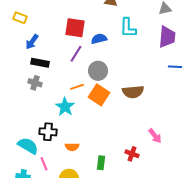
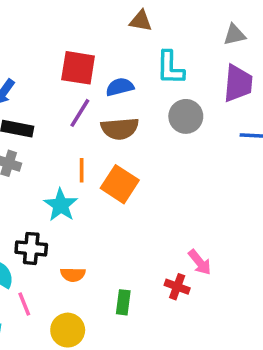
gray circle: (98, 71) -> (186, 116), moved
orange line: (77, 87) -> (82, 170), turned -72
brown semicircle: (133, 92) -> (120, 129), moved
pink arrow: (155, 136) -> (200, 262), moved

